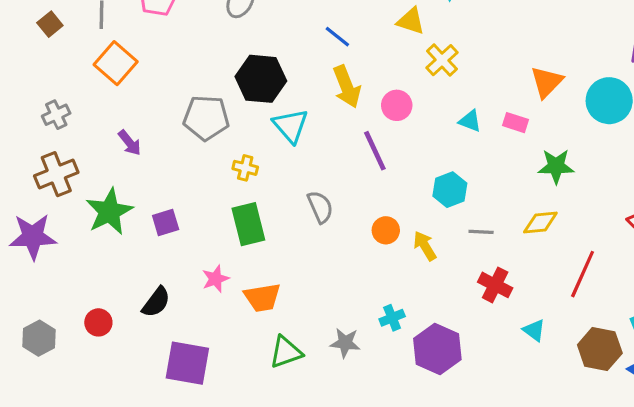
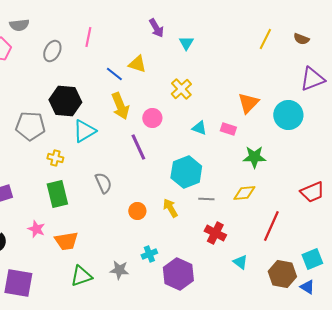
yellow triangle: (411, 21) -> (137, 64), moved
cyan triangle: (291, 126) -> (84, 131), turned 40
cyan hexagon: (450, 190) -> (186, 172), size x1.4
orange circle: (386, 230) -> (137, 211), moved
pink star: (216, 279) -> (36, 229), turned -30

